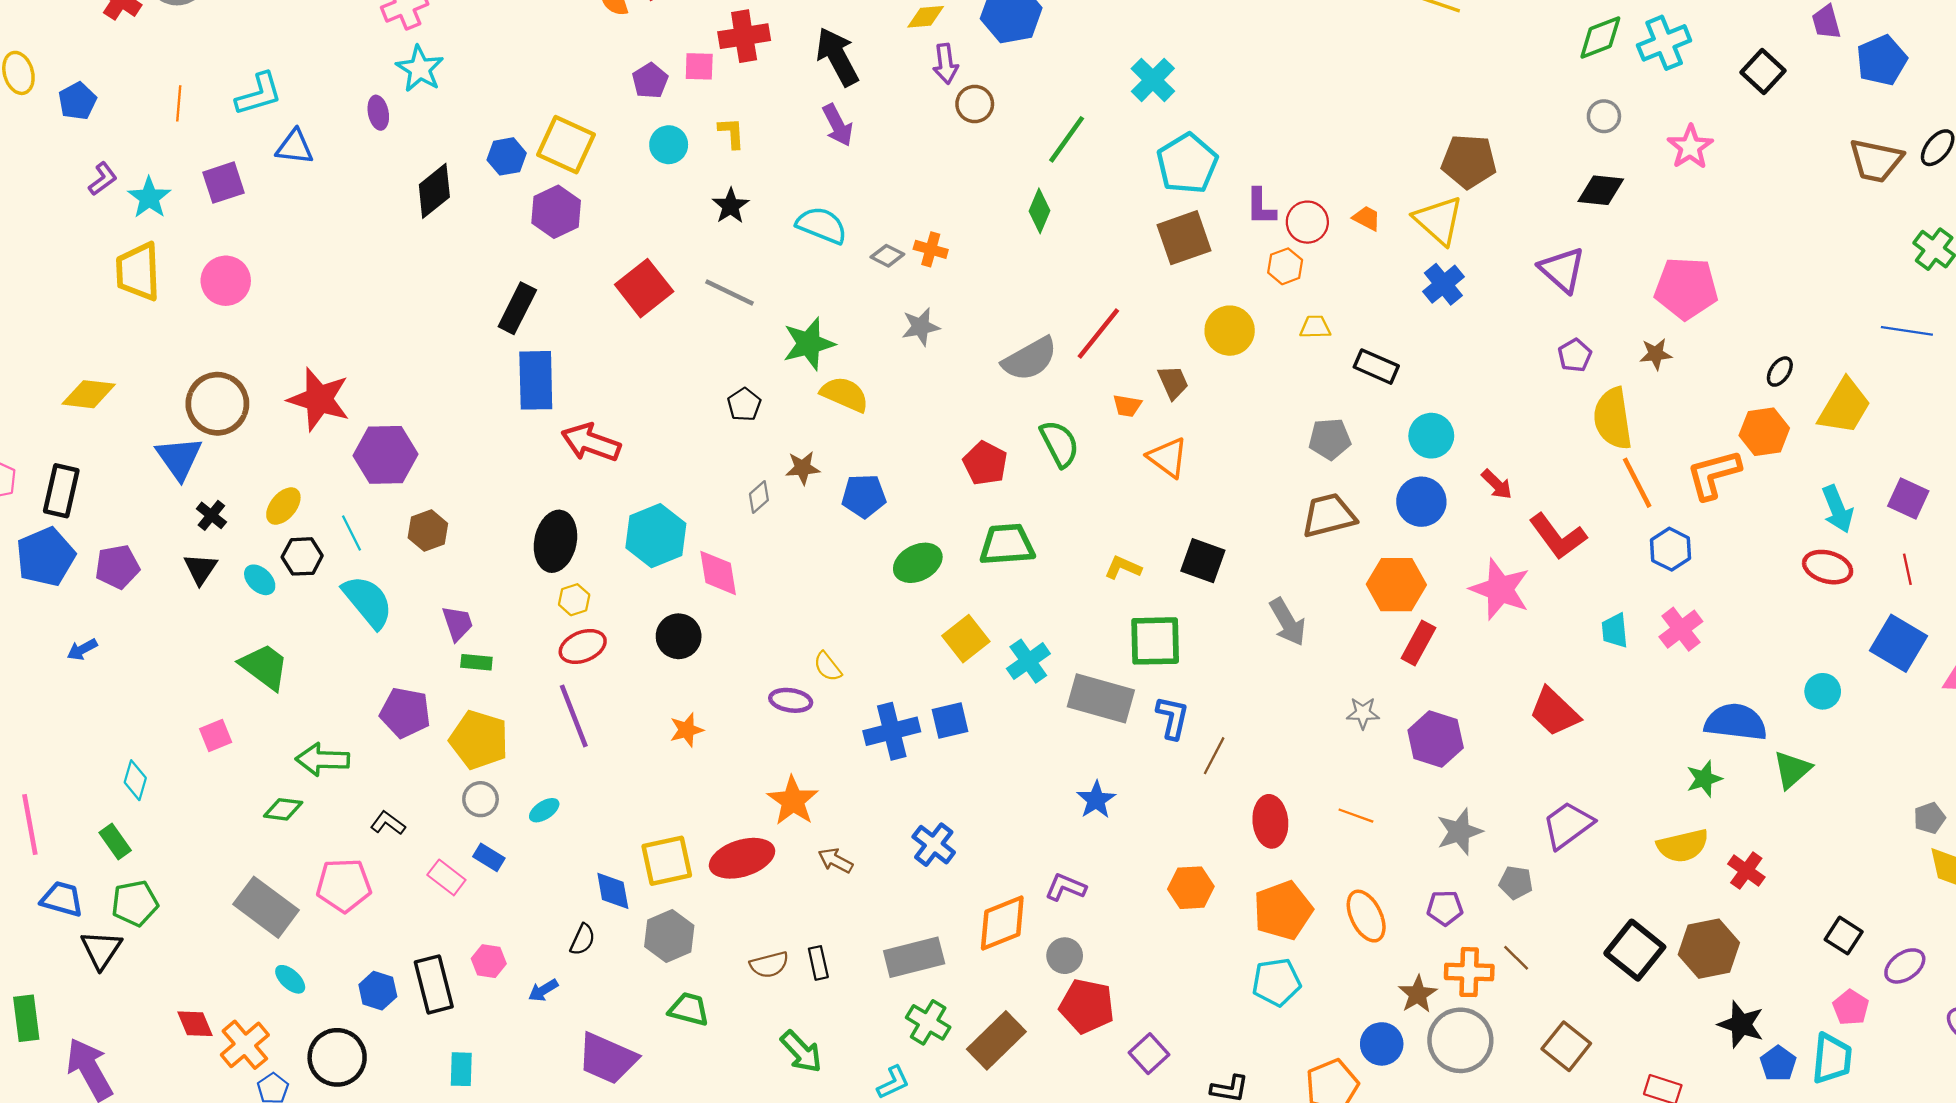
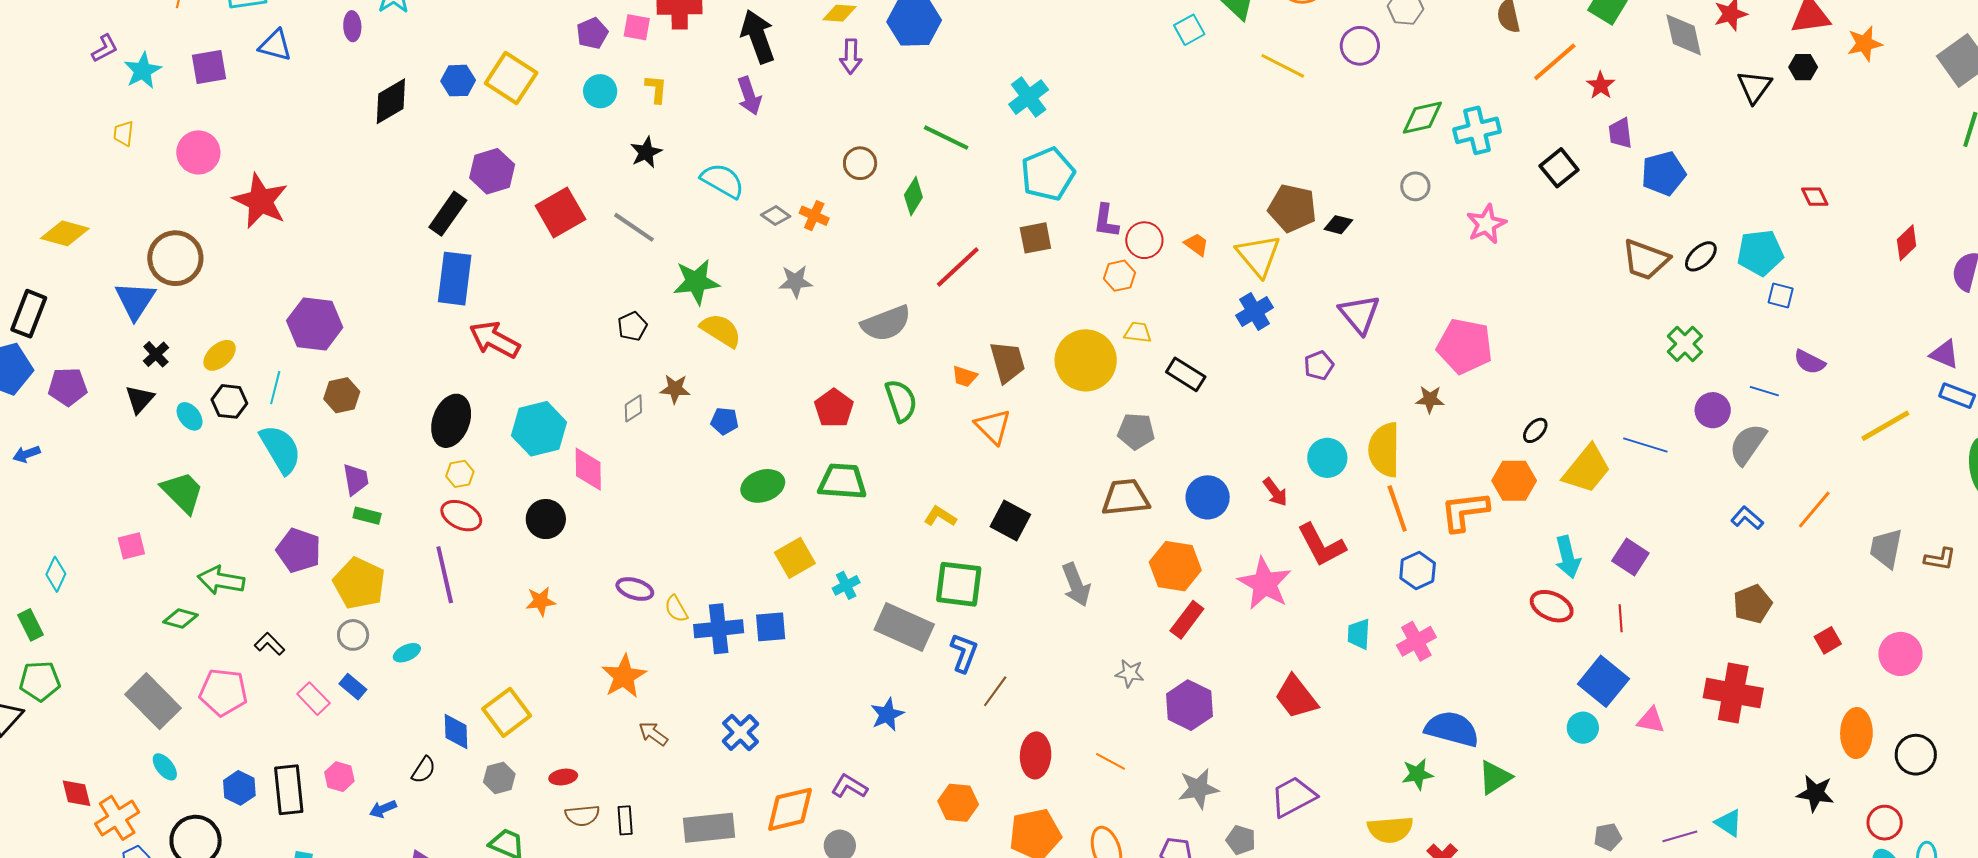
brown circle: (975, 104) -> (860, 163), moved
green line: (1067, 139) -> (946, 138), turned 72
black diamond: (1601, 190) -> (1338, 225), moved, size x0.7
purple hexagon: (556, 212) -> (492, 171), moved
brown square: (1184, 238) -> (1035, 238), size x0.7
yellow trapezoid: (138, 272) -> (123, 133), size x0.5
yellow circle: (1230, 331) -> (1086, 360), moved, size x1.4
blue line: (1907, 331) -> (1645, 445), moved
red line: (1098, 334) -> (958, 267), moved
purple pentagon: (1575, 355) -> (1319, 365), moved
brown trapezoid: (1173, 382) -> (1007, 362), size x1.4
red star: (319, 399) -> (261, 201), moved
cyan circle: (1431, 436) -> (1327, 458), moved
blue pentagon: (864, 496) -> (725, 421), size x0.7
cyan line: (351, 533) -> (275, 388), turned 32
red ellipse: (583, 646) -> (461, 516), turned 39
cyan cross: (1028, 661) -> (846, 585), size x0.7
yellow semicircle: (828, 667) -> (676, 609), moved
cyan circle: (1823, 691) -> (1583, 728), moved
red ellipse: (742, 858) -> (563, 777), moved, size x0.5
yellow square: (667, 861) -> (507, 712), turned -33
gray hexagon: (669, 936) -> (499, 778), size x0.7

